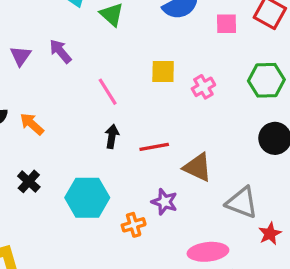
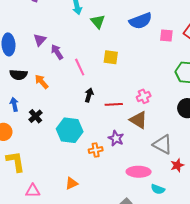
purple arrow: (60, 51) -> (57, 52), moved
yellow square: (163, 72) -> (111, 57), moved
pink cross: (203, 87) -> (144, 96), moved
pink line: (108, 92) -> (80, 67), moved

